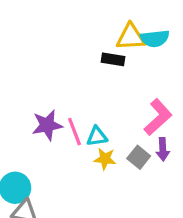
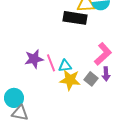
black rectangle: (113, 59) -> (75, 18), size x1.6
yellow star: (105, 159) -> (70, 80), size x1.5

